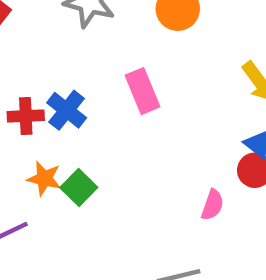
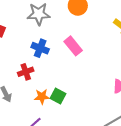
blue cross: (67, 110) -> (40, 48), moved

